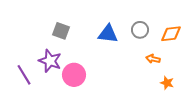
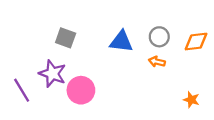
orange arrow: (153, 59) -> (157, 62), moved

